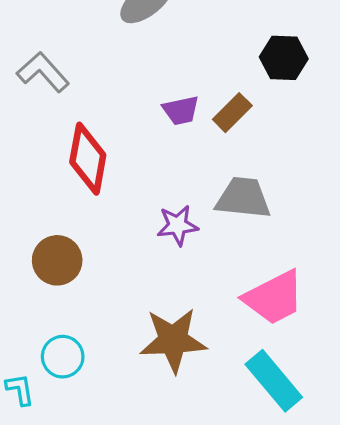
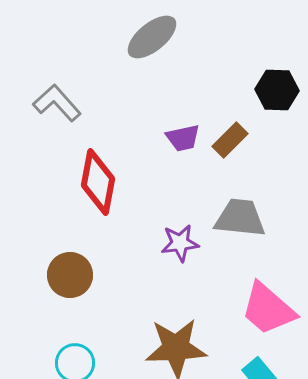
pink trapezoid: (274, 298) -> (268, 309), turned 68

